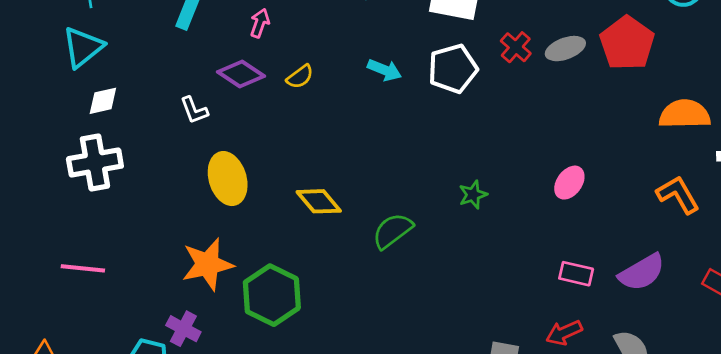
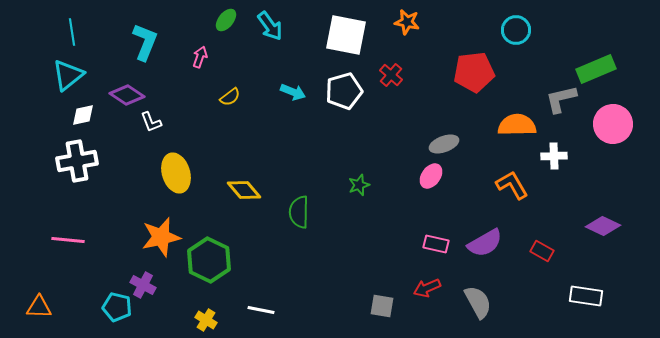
red pentagon: (627, 43) -> (474, 72), turned 30
gray ellipse: (565, 49) -> (444, 144), moved
purple diamond: (241, 74) -> (127, 95), moved
green semicircle: (392, 231) -> (299, 212), turned -52

